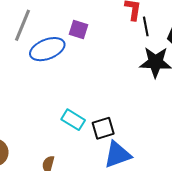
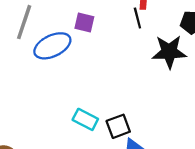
black line: (146, 26) -> (137, 18), moved

